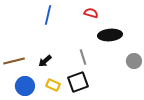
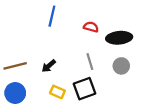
red semicircle: (91, 13) -> (91, 27), moved
gray circle: (134, 61) -> (121, 66), moved
blue circle: (25, 86) -> (15, 93), moved

